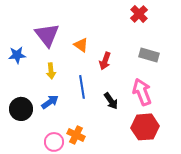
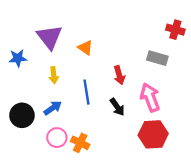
red cross: (139, 14) -> (175, 30), moved, turned -30
red arrow: (105, 61) -> (119, 75), moved, turned -36
pink circle: (54, 142) -> (57, 138), moved

